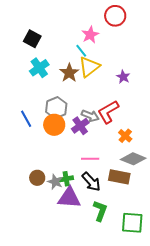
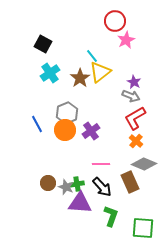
red circle: (115, 16) -> (115, 21), moved
pink star: (90, 35) -> (126, 40), moved
red L-shape: (108, 112) -> (135, 118), moved
gray arrow: (90, 116) -> (131, 96), moved
brown rectangle: (119, 177) -> (130, 182), turned 55

